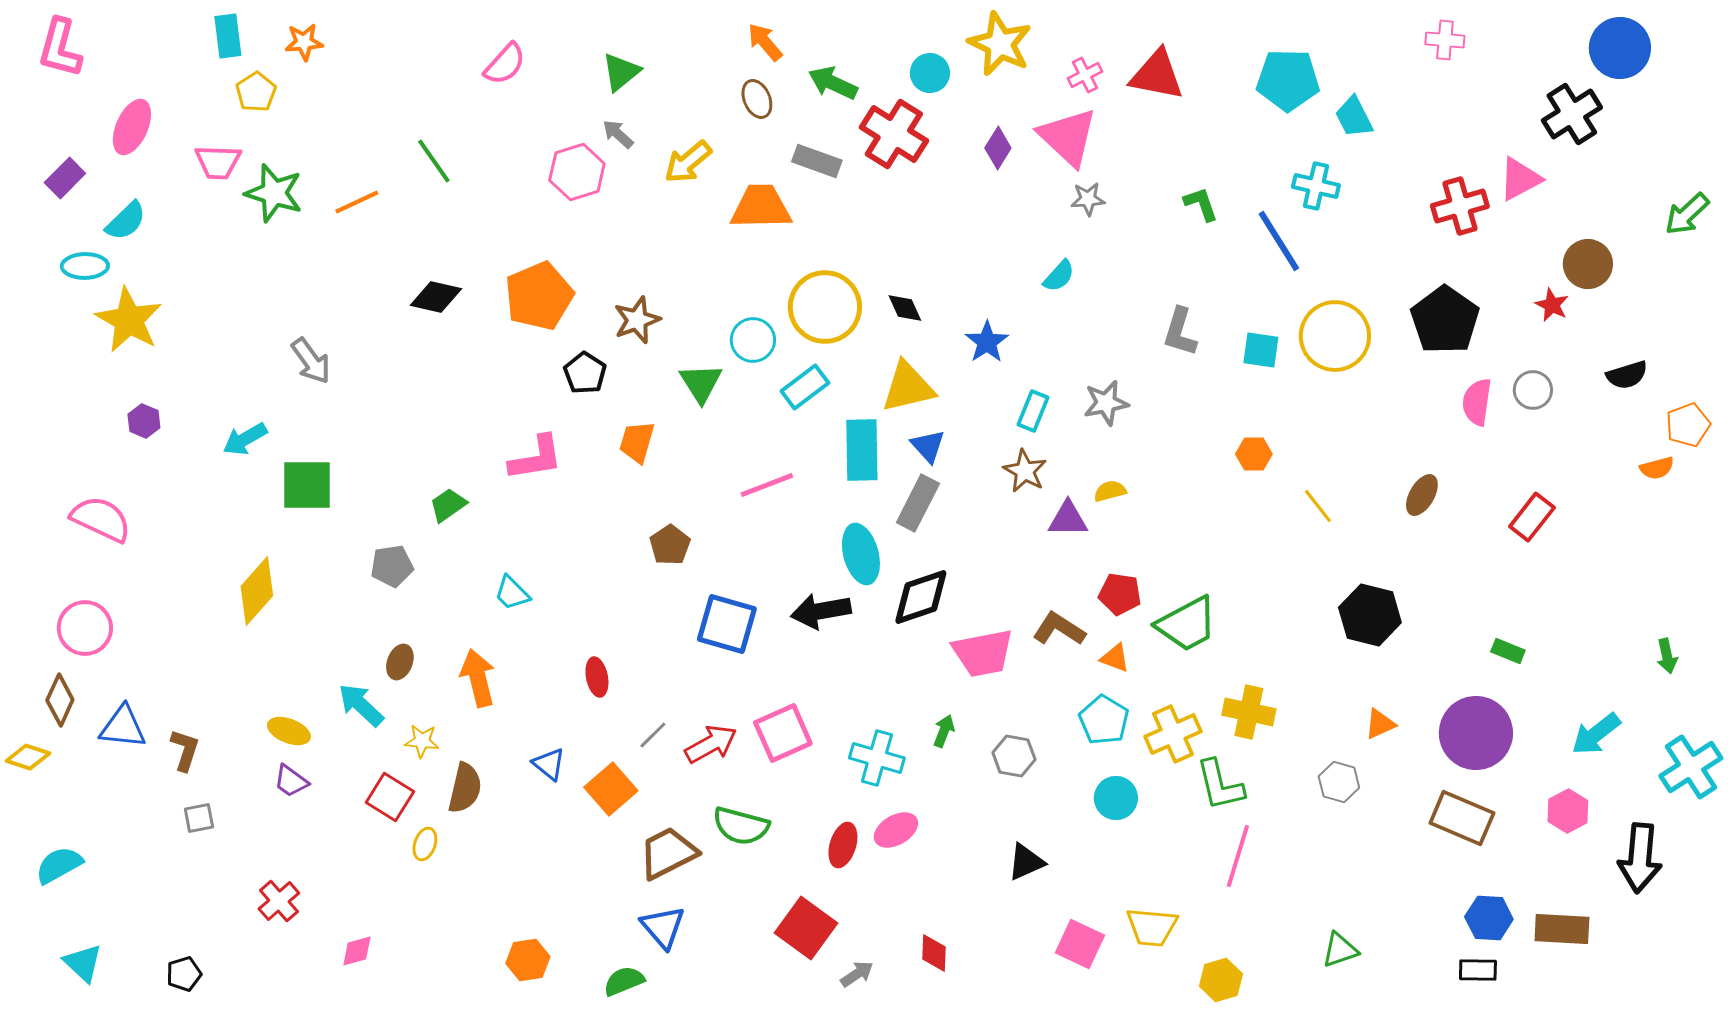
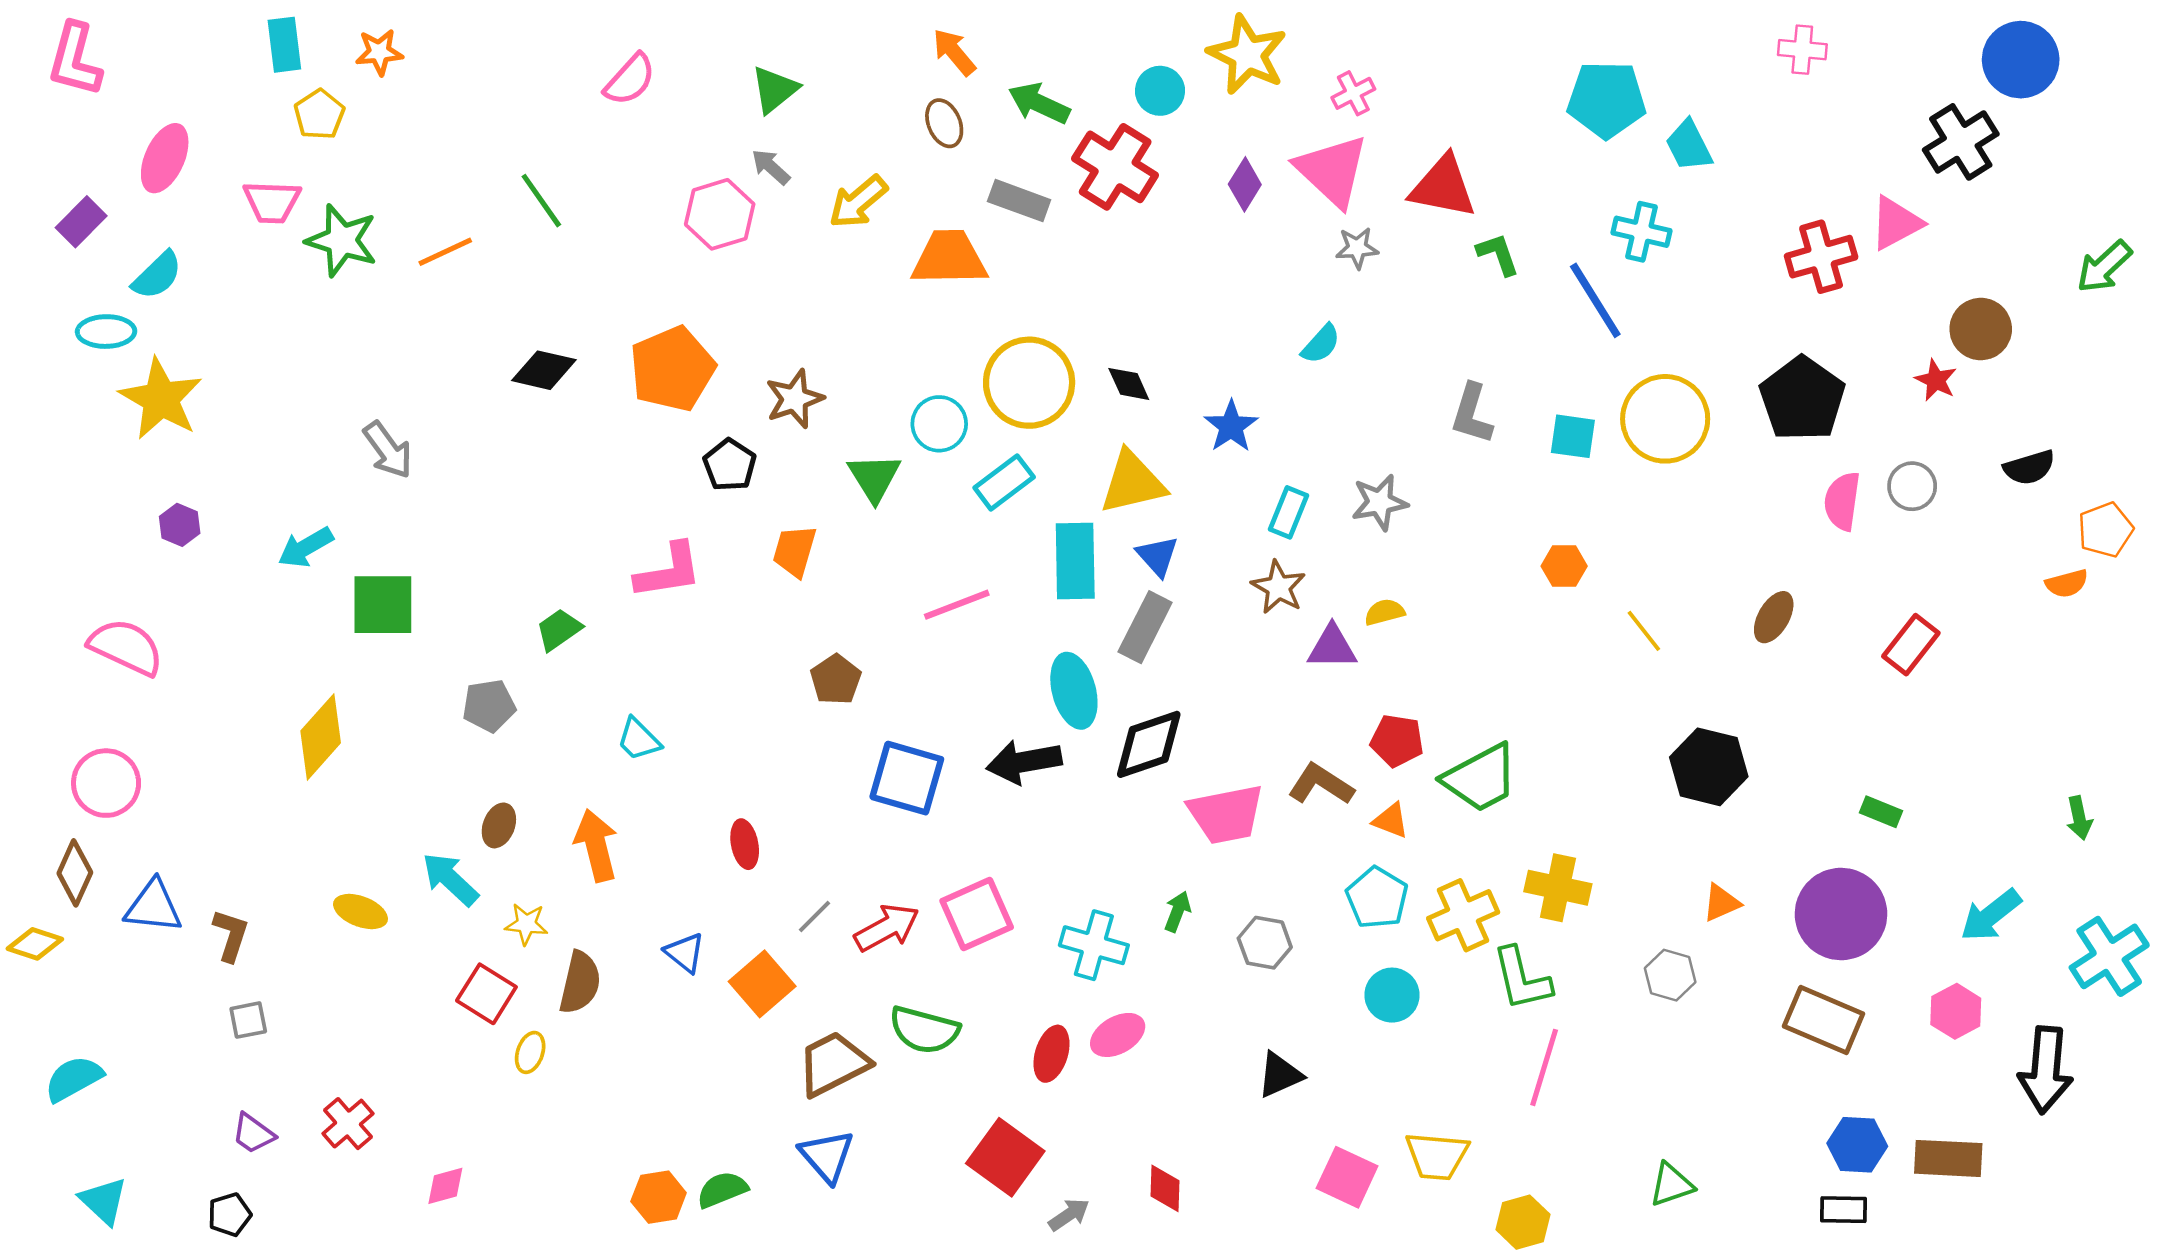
red triangle: (1157, 75) -> (1443, 187), moved
purple trapezoid: (291, 781) -> (253, 1134), moved
green semicircle: (624, 981) -> (722, 1190), moved

